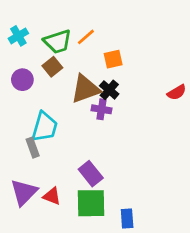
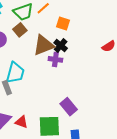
orange square: (113, 59) -> (63, 24), turned 32
purple rectangle: (91, 174) -> (69, 107), moved

